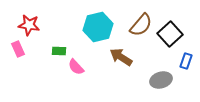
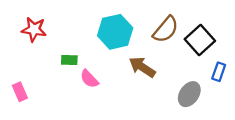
pink rectangle: (18, 49) -> (20, 92), moved
gray ellipse: (161, 80) -> (189, 94), turned -40

